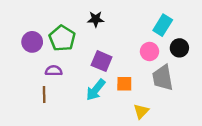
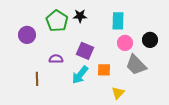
cyan rectangle: (163, 25) -> (118, 21), moved, turned -30
green pentagon: (62, 38) -> (57, 21), moved
purple semicircle: (54, 71) -> (56, 59), moved
gray trapezoid: (163, 78) -> (136, 65), turned -35

